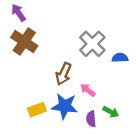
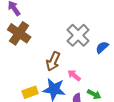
blue semicircle: (120, 58) -> (102, 47), turned -40

